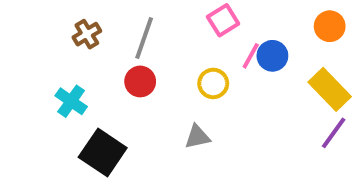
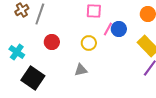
pink square: (223, 20) -> (94, 11), turned 35
brown cross: (87, 34) -> (22, 10), moved
gray line: (144, 38) -> (40, 14), moved

